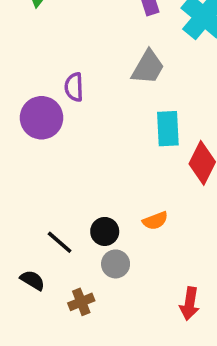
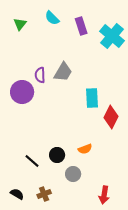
gray trapezoid: (148, 67) -> (63, 72), moved
gray circle: (116, 264) -> (73, 174), moved
black semicircle: (32, 280) -> (17, 194), moved

